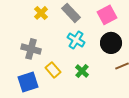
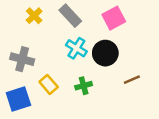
black circle: (111, 43) -> (105, 53), moved
green cross: (82, 71) -> (84, 86), turned 32

